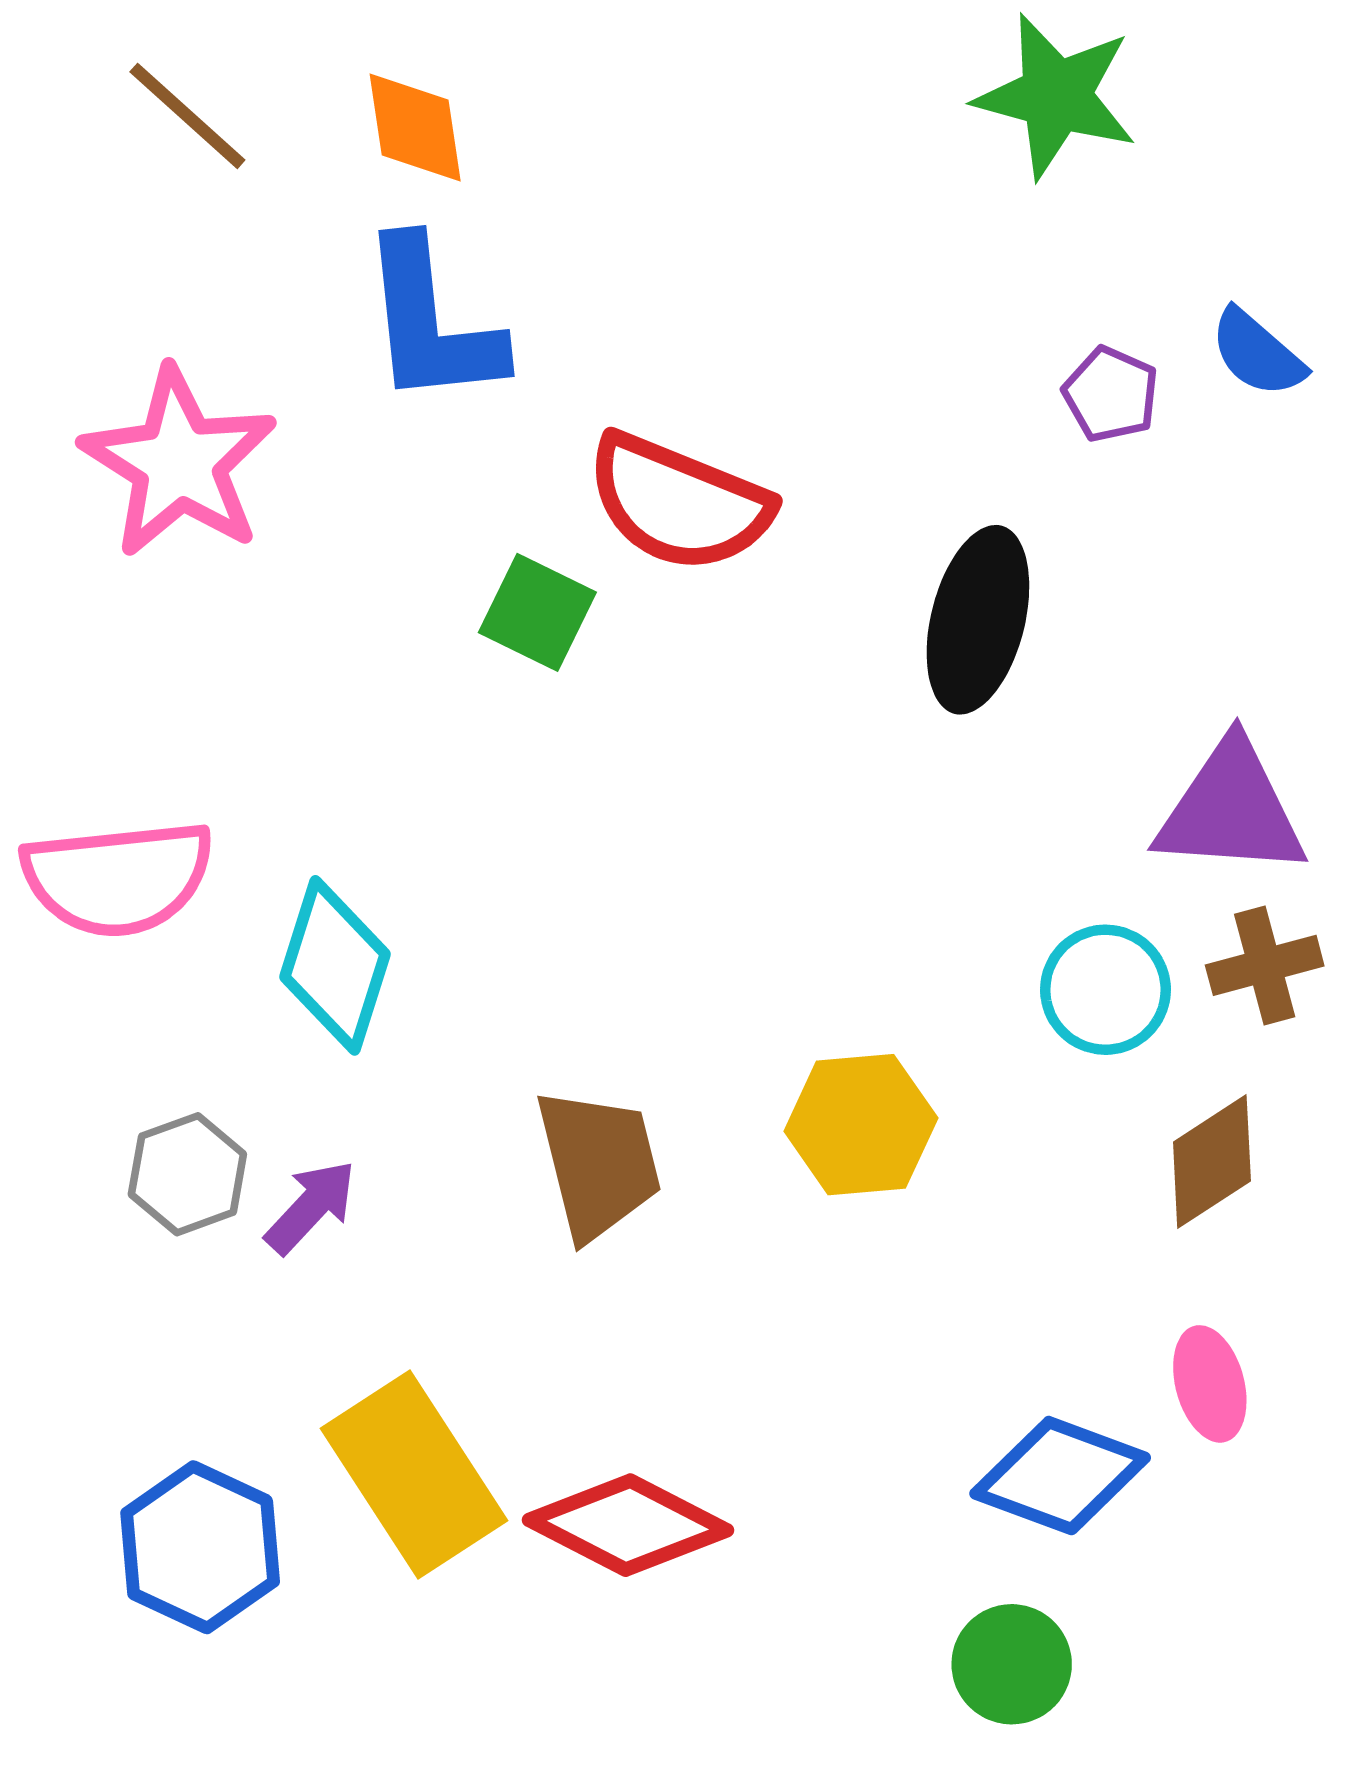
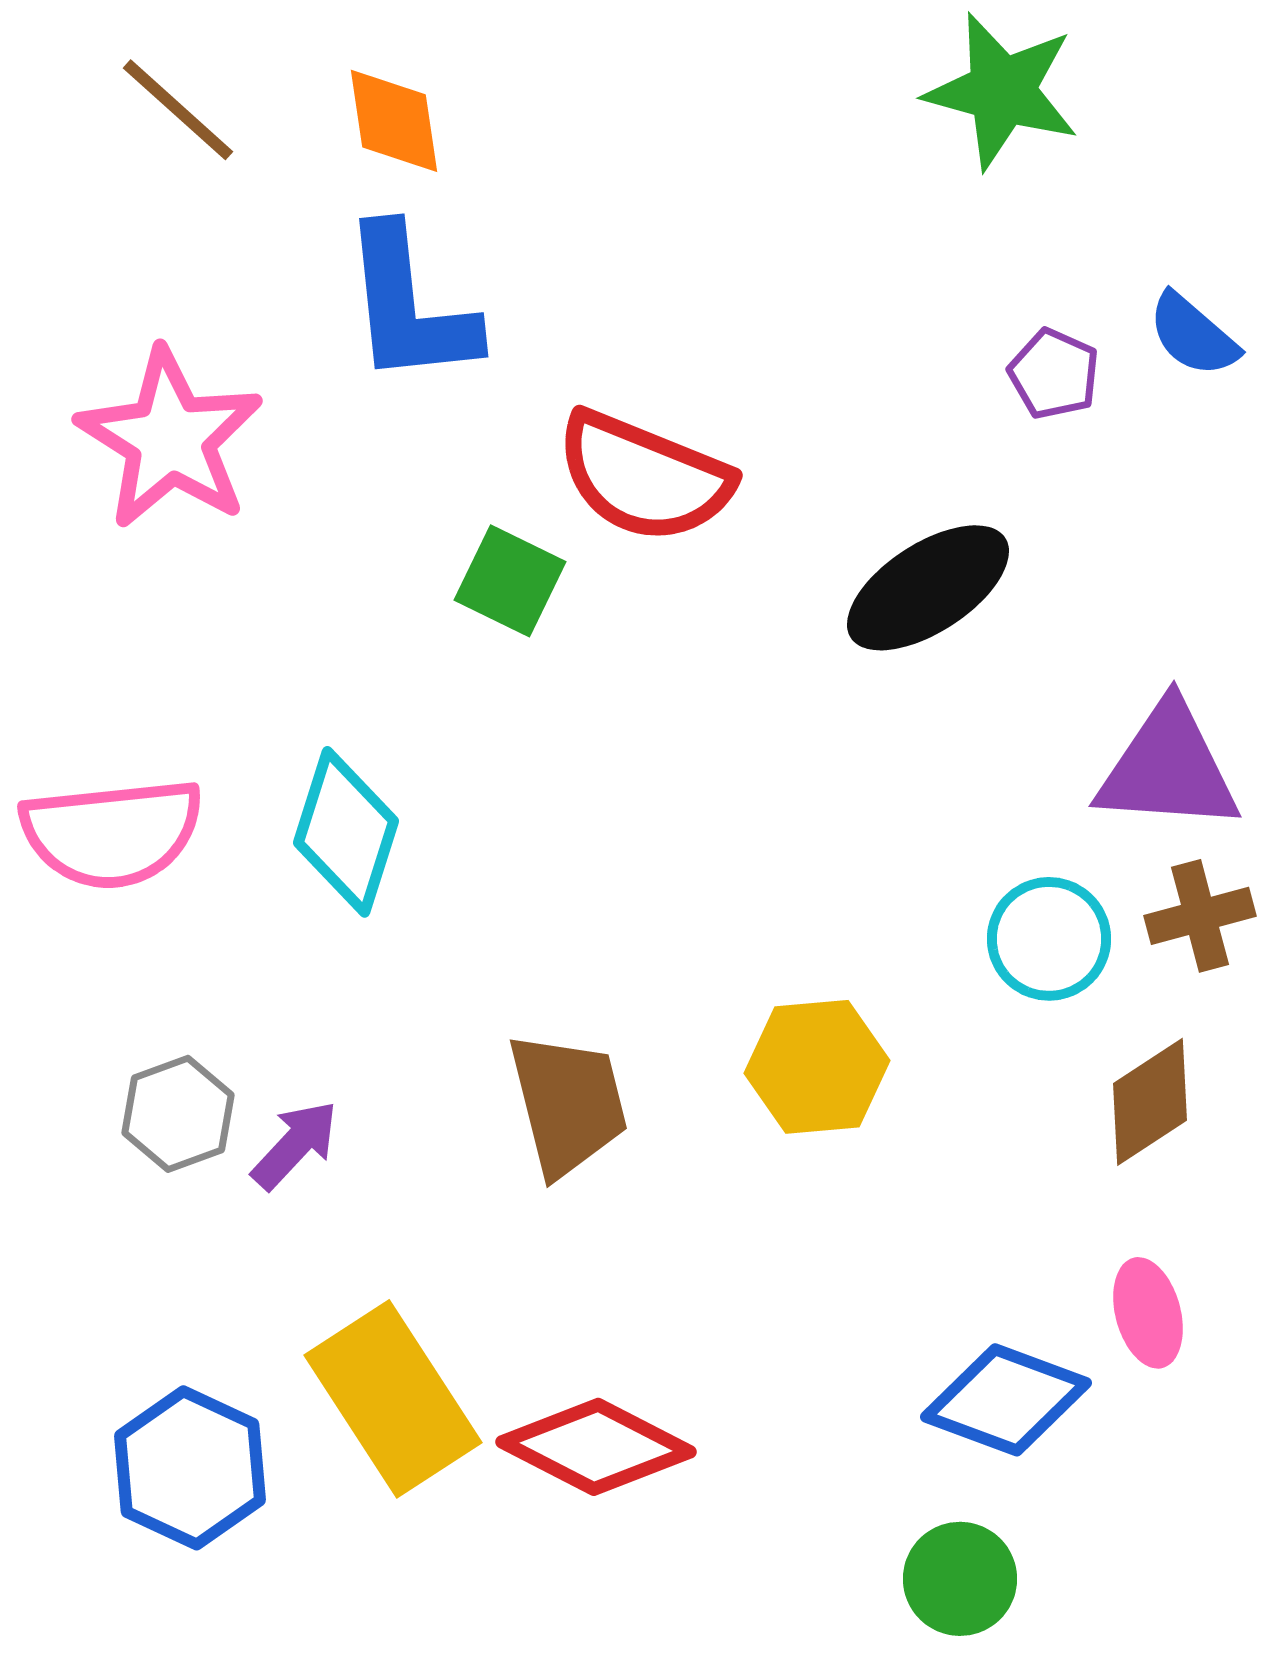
black ellipse: (978, 620) -> (928, 588), turned 43
cyan diamond: (335, 965) -> (346, 832), moved

